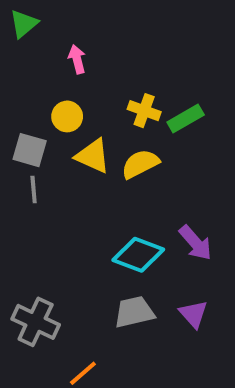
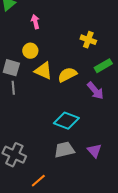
yellow cross: (144, 111) -> (88, 40), moved
green rectangle: (186, 118) -> (103, 66), moved
purple arrow: (195, 243) -> (95, 91), moved

